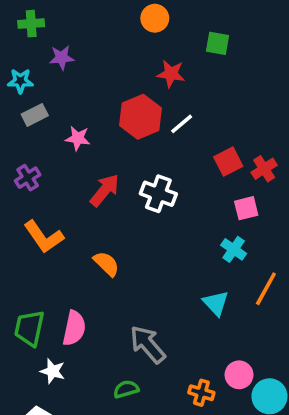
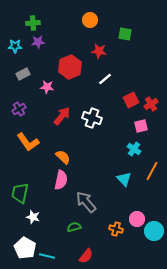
green cross: (31, 24) -> (33, 23), moved
cyan star: (20, 81) -> (15, 46), moved
red hexagon: (140, 117) -> (70, 67), moved
pink semicircle: (74, 328) -> (61, 180), moved

